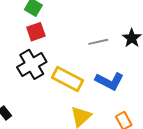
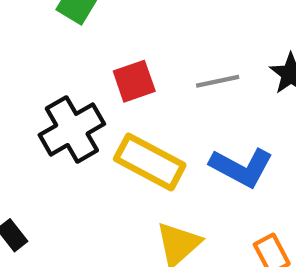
red square: (36, 32) -> (134, 81), moved

